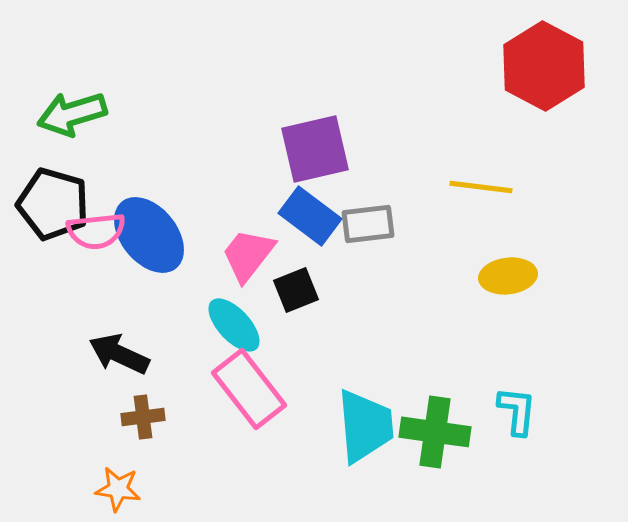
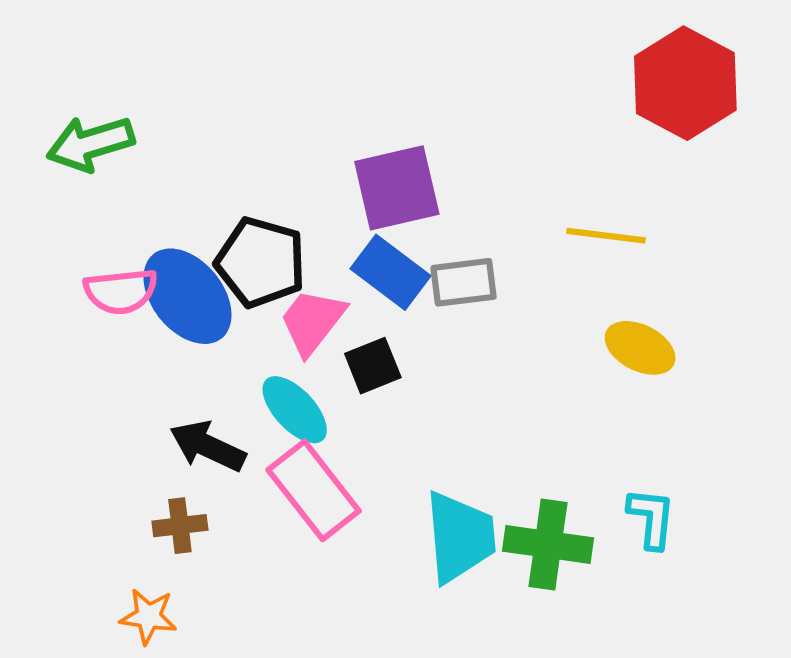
black pentagon: (53, 204) -> (261, 262), moved
yellow ellipse: (508, 276) -> (640, 348), turned 34
black arrow: (119, 354) -> (208, 446), moved

